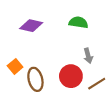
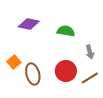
green semicircle: (78, 22) -> (66, 31), moved
gray arrow: (88, 56) -> (90, 52), moved

